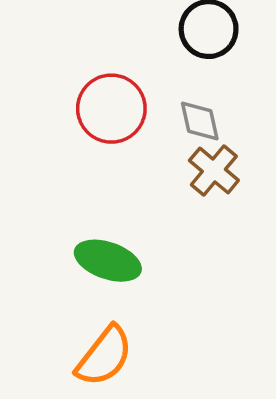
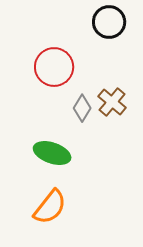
gray diamond: (200, 121) -> (82, 108), moved, turned 44

